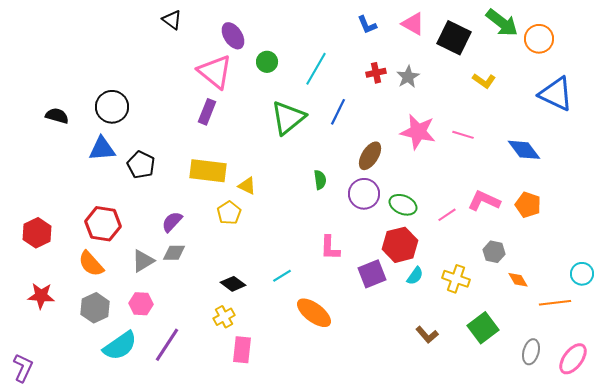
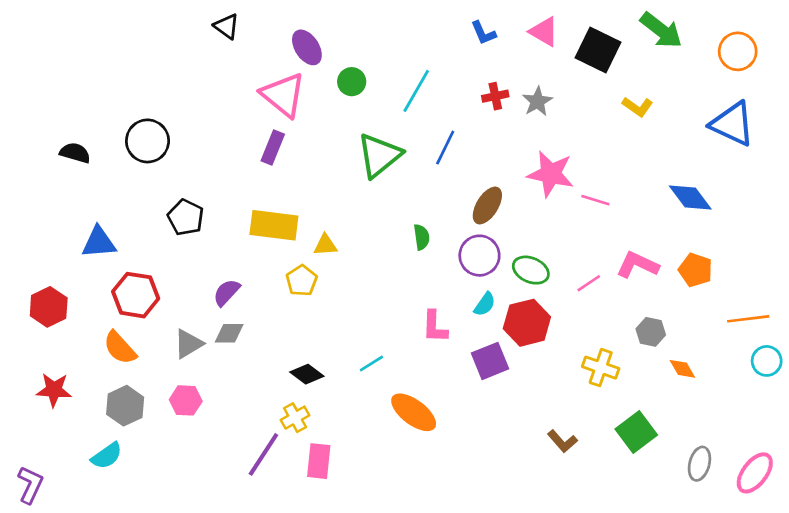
orange circle: (539, 39) -> (738, 51), moved
pink line: (463, 135) -> (595, 200), moved
blue triangle: (102, 149) -> (99, 242), moved
yellow triangle: (247, 186) -> (325, 245), turned -30
cyan semicircle: (415, 276) -> (485, 304), moved
orange line: (555, 303) -> (748, 319), moved
purple line: (167, 345) -> (263, 454), moved
cyan semicircle: (120, 346) -> (107, 456), moved, size x0.7

